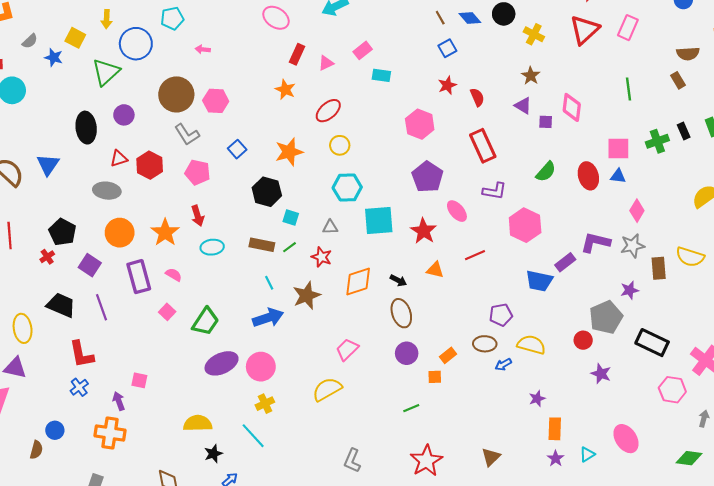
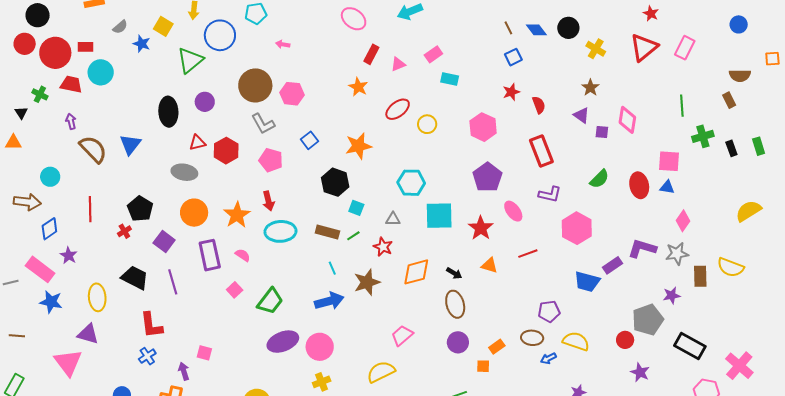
green cross: (657, 141) -> (703, 136), moved
yellow circle: (340, 145) -> (427, 124), moved
cyan ellipse: (212, 247) -> (280, 231), size x1.4

